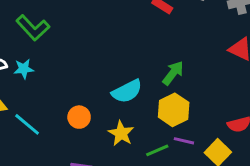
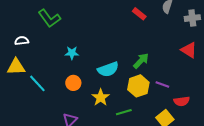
cyan star: (24, 69) -> (72, 53), moved
purple line: (184, 141) -> (162, 85), moved

